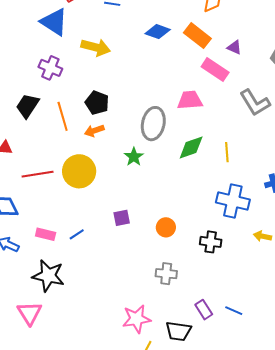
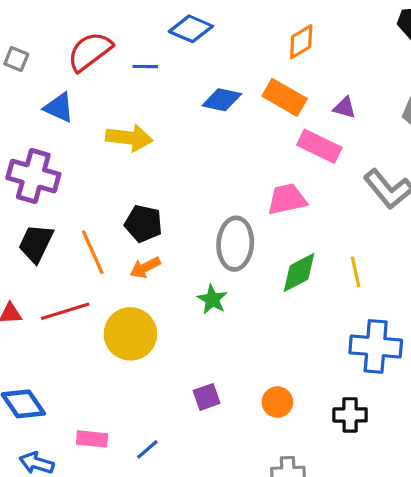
blue triangle: (54, 22) -> (59, 108), size x0.7
purple cross: (50, 68) -> (33, 176), moved, size x1.4
red line: (38, 174) -> (65, 311), moved
blue line: (77, 234) -> (147, 449), moved

